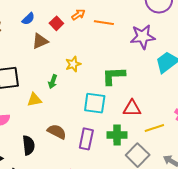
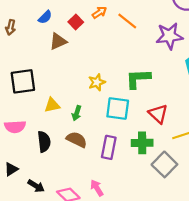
orange line: (104, 23) -> (127, 21), turned 30
yellow star: (73, 64) -> (97, 82), moved
green arrow: (53, 82) -> (77, 113), moved
red triangle: (132, 108) -> (158, 114), turned 42
black semicircle: (29, 145) -> (44, 142), moved

